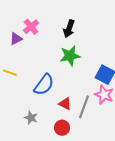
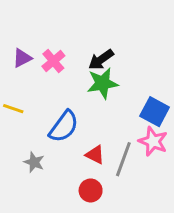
pink cross: (31, 27) -> (53, 61), moved
black arrow: (69, 29) -> (101, 60), moved, turned 36
gray star: (31, 118) -> (34, 162), moved

